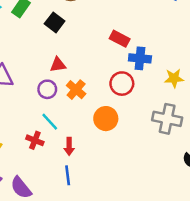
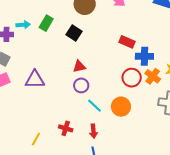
purple circle: (47, 89) -> (81, 85), moved
orange cross: (76, 90) -> (153, 76), moved
cyan line: (50, 122) -> (94, 106), moved

